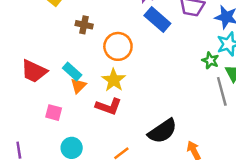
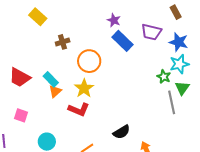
brown cross: (84, 25) -> (63, 42), turned -32
pink square: (54, 113) -> (21, 115), moved
black semicircle: (163, 131) -> (122, 132), size x0.7

